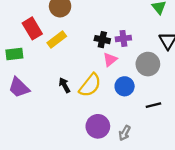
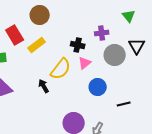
purple cross: (123, 38) -> (102, 33), moved
gray circle: (148, 64) -> (115, 55), moved
yellow semicircle: (90, 85) -> (61, 69), moved

